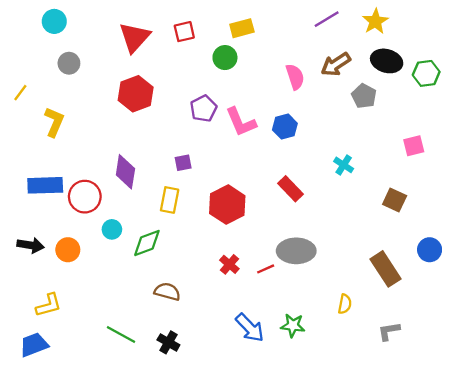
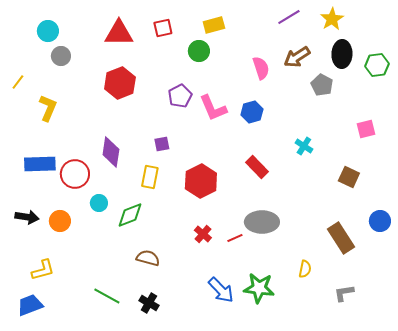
cyan circle: (54, 21) -> (48, 31), moved
red triangle: (135, 37) -> (119, 33), turned 48
black ellipse: (387, 61) -> (342, 54), turned 76
green star: (293, 325) -> (259, 288), size x1.4

